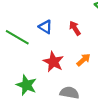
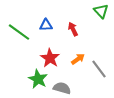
blue triangle: (45, 27) -> (46, 25), turned -40
green star: (26, 85) -> (38, 79), moved

